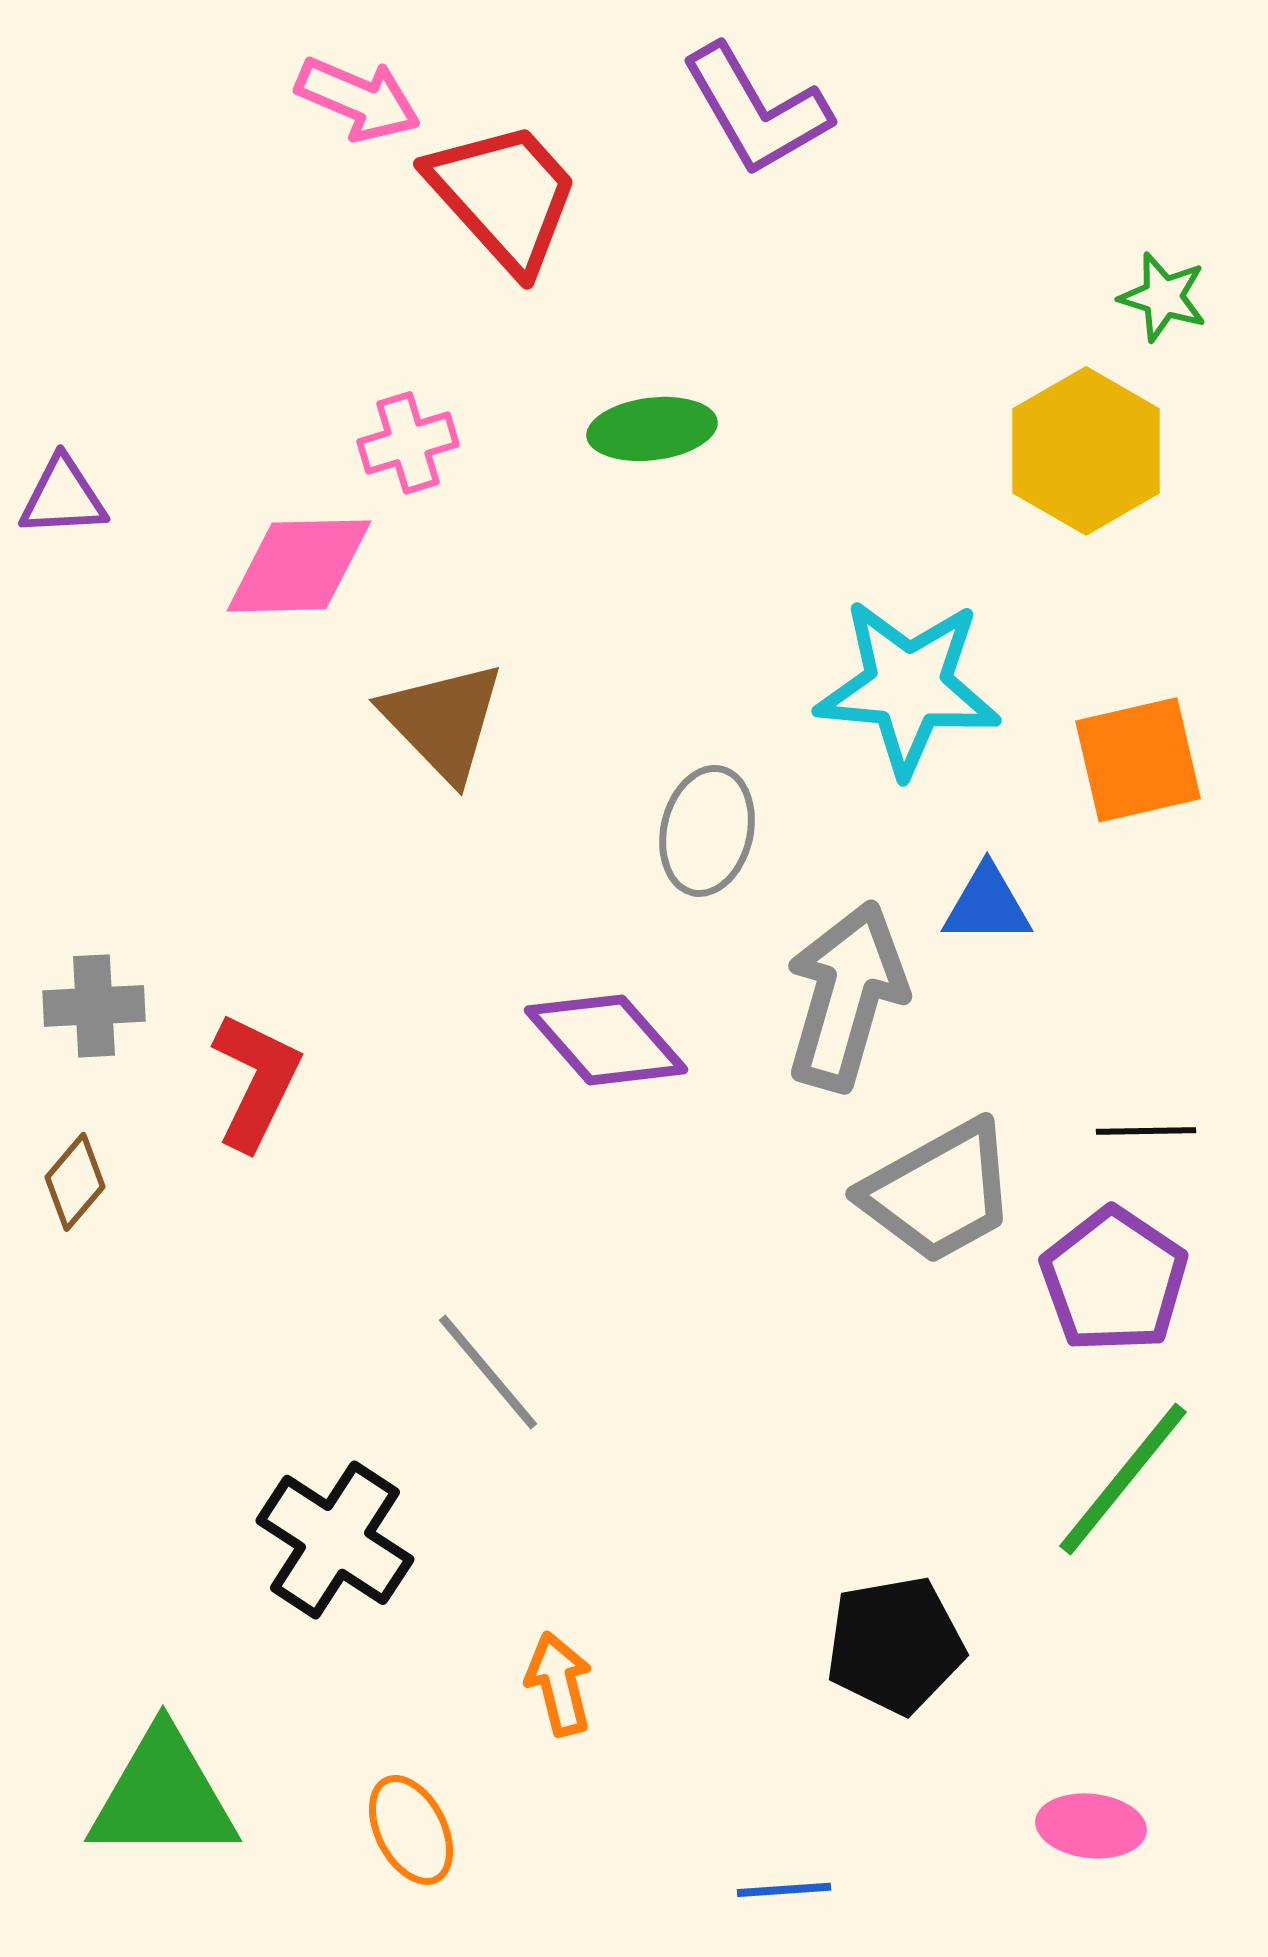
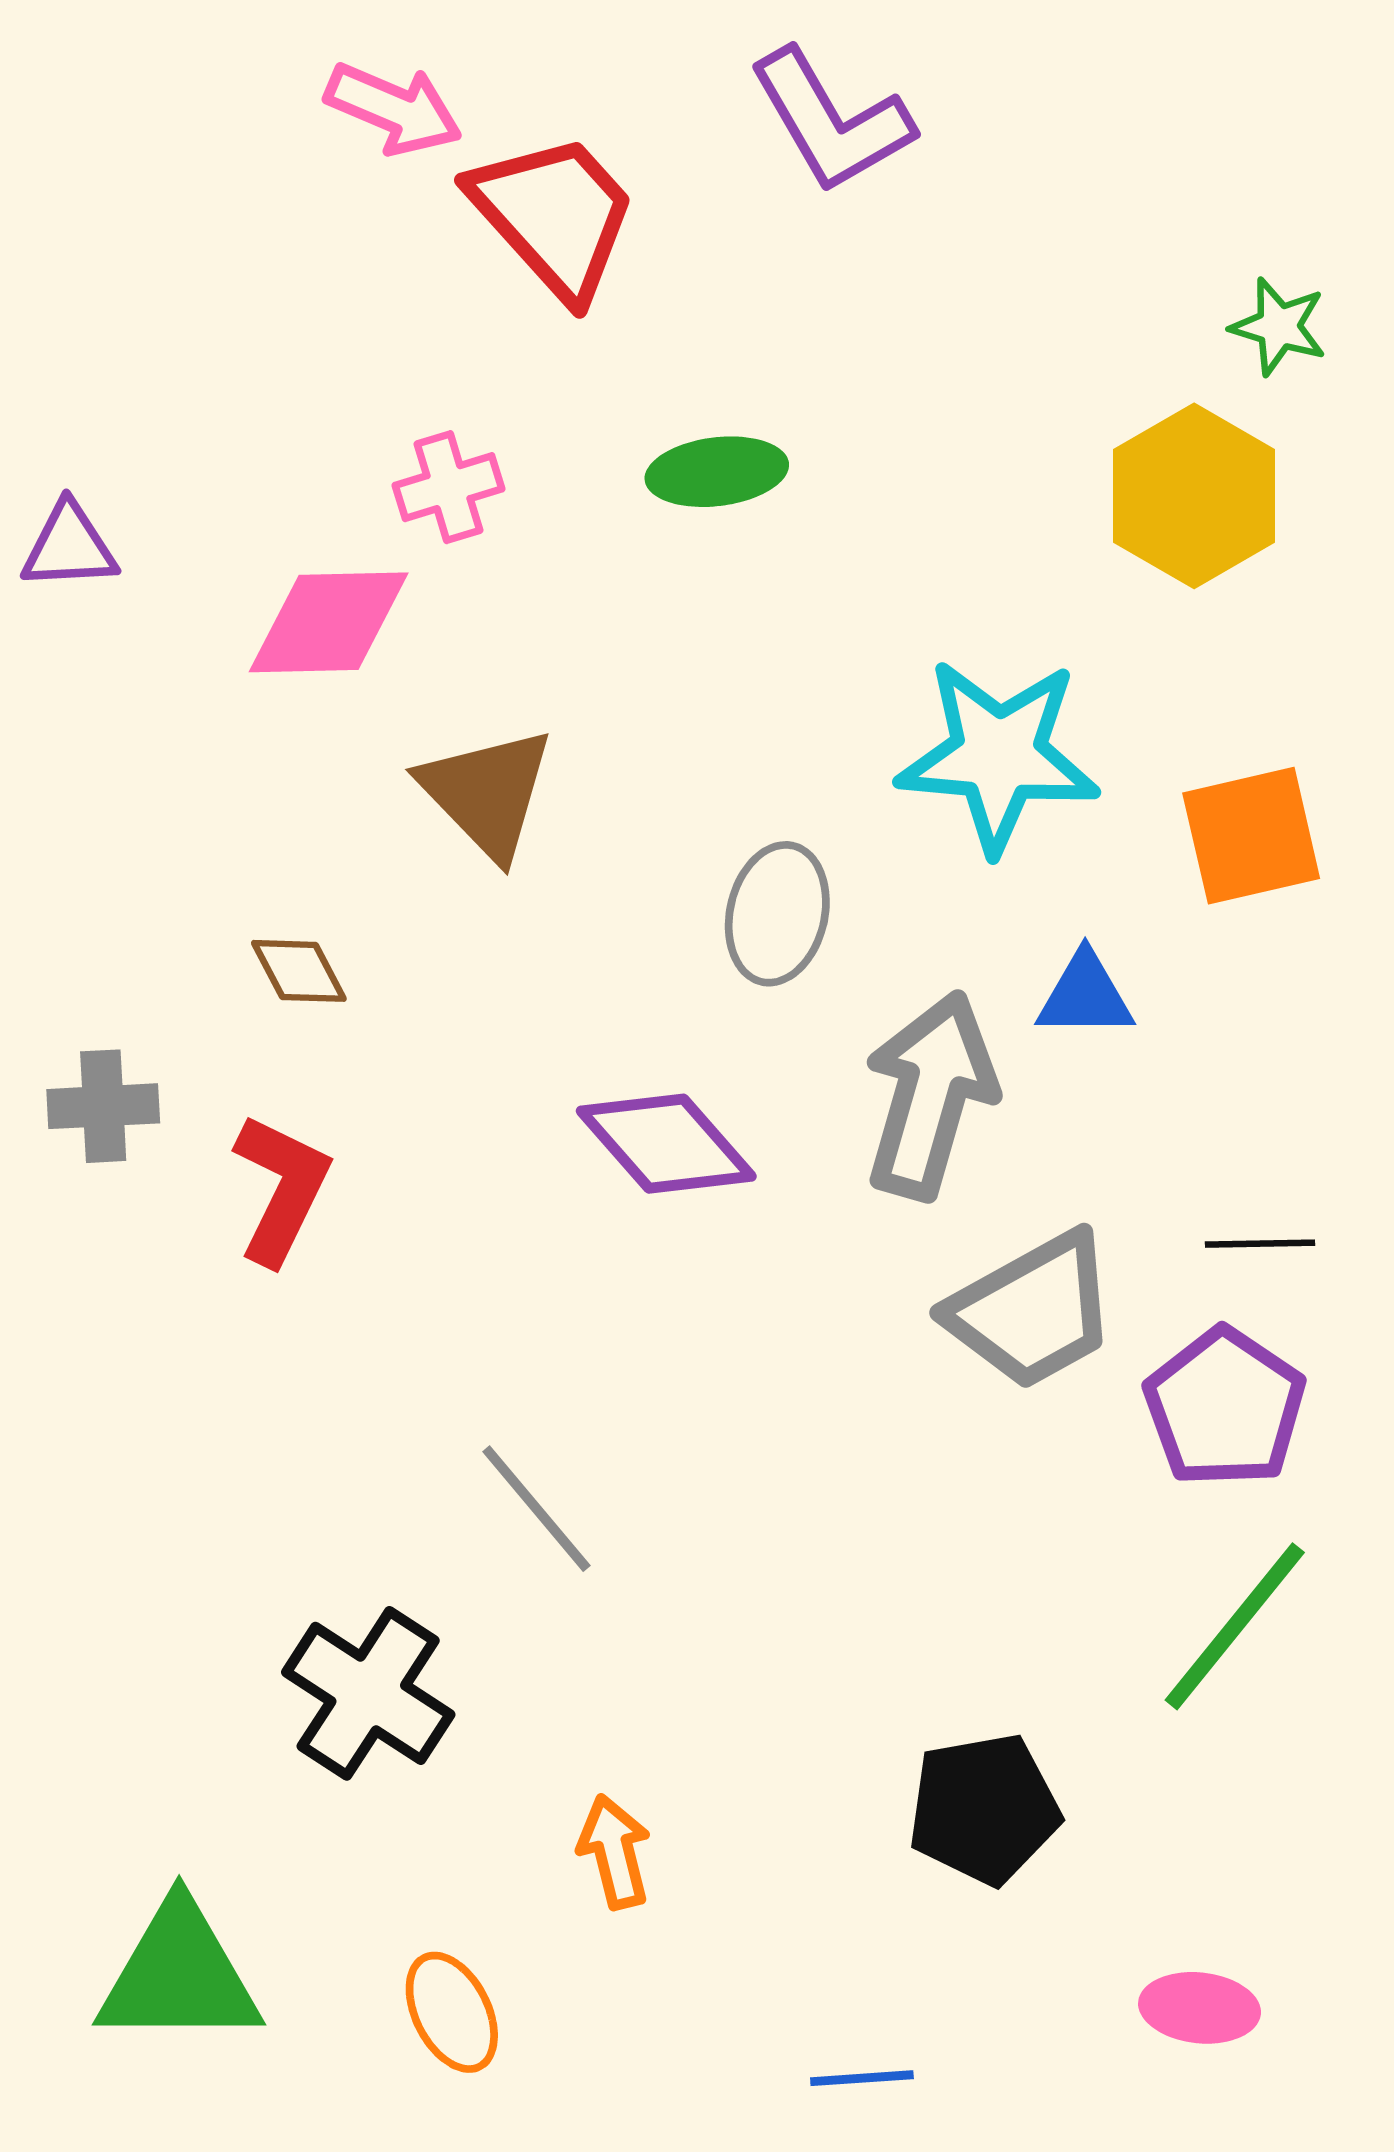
brown diamond: (75, 1182) -> (299, 971), moved, turned -68

